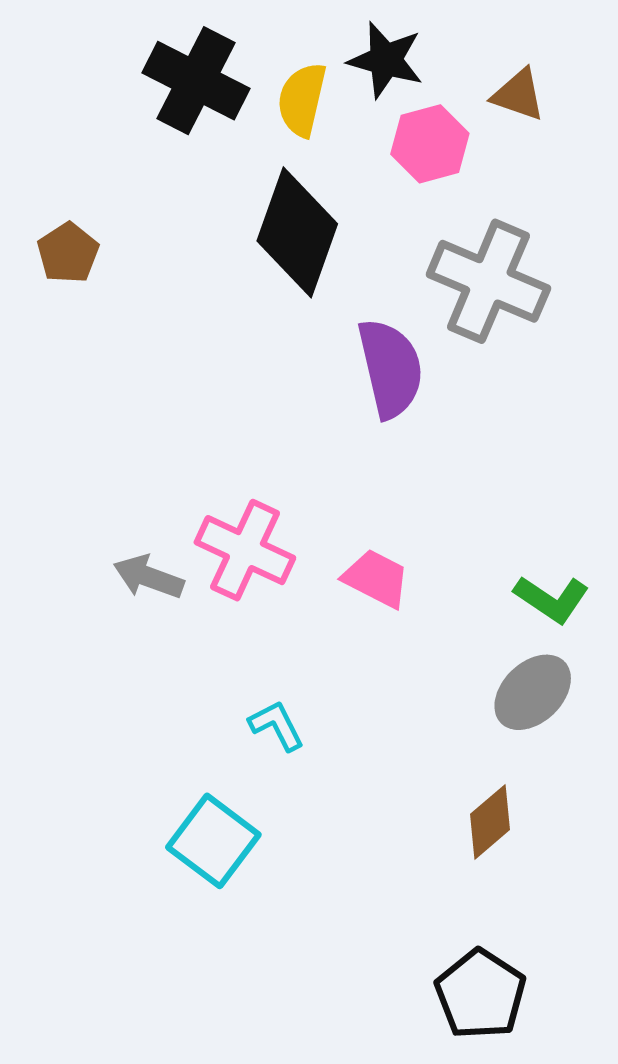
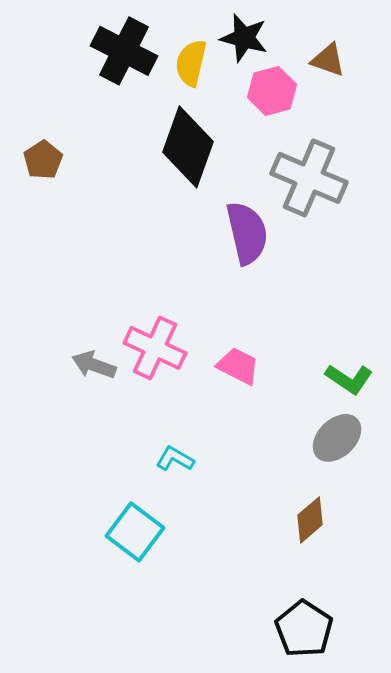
cyan L-shape: (277, 725) -> (175, 459), turned -33

